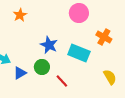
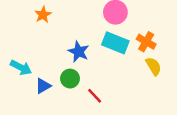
cyan rectangle: (79, 53) -> (115, 43), moved
yellow semicircle: (110, 77) -> (153, 66), moved

